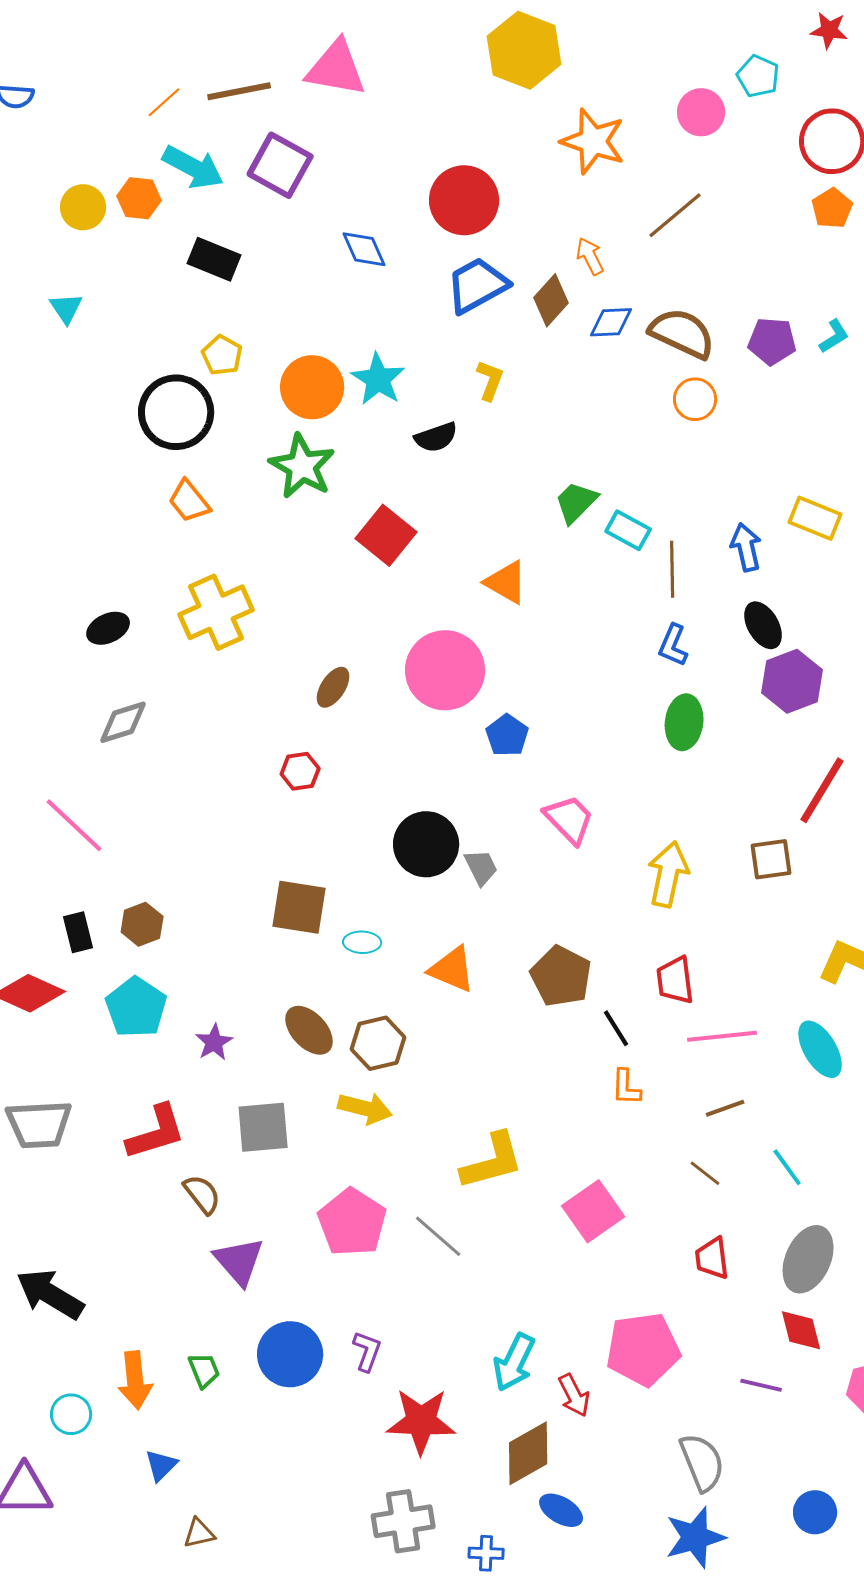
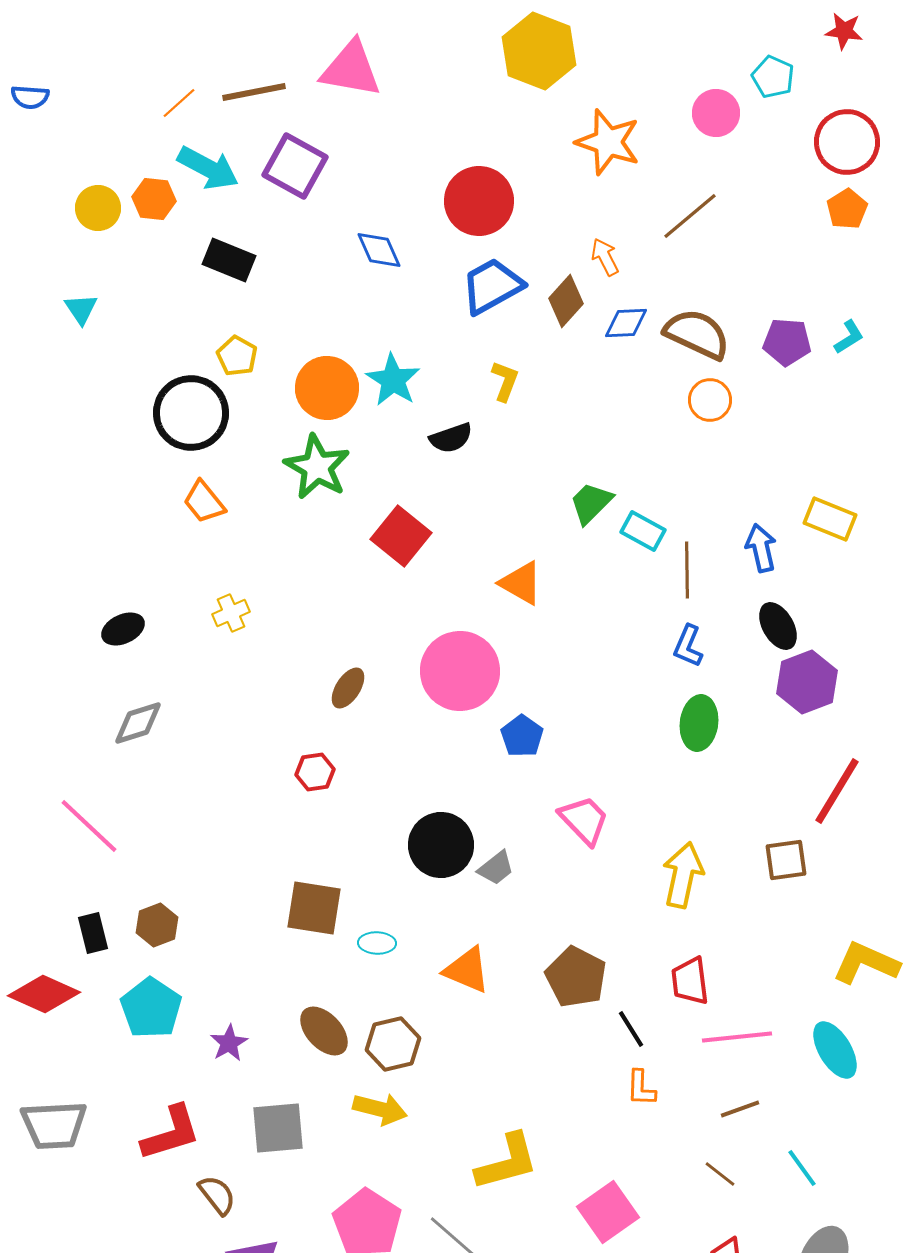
yellow cross: (216, 612) -> (231, 613), size x0.5
gray trapezoid: (481, 867) -> (496, 868), turned 78

